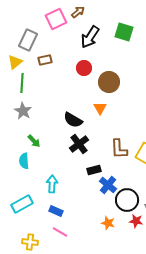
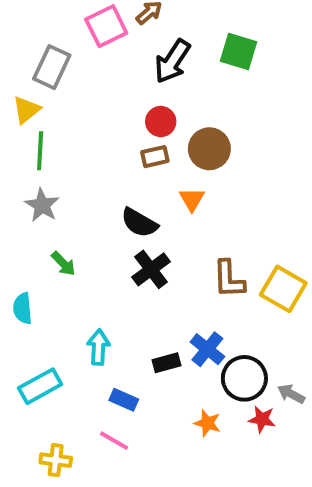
brown rectangle: (45, 60) -> (155, 157), moved
cyan semicircle: (24, 161) -> (23, 308), moved
black rectangle: (94, 170) -> (167, 363), moved
blue rectangle: (56, 211) -> (124, 400), moved

